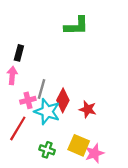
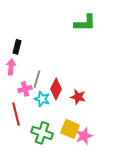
green L-shape: (76, 26) -> (85, 23), moved
cyan star: (47, 112) -> (42, 99), size x0.7
red line: (18, 128) -> (16, 114), turned -45
green cross: (47, 150) -> (42, 133), size x1.5

